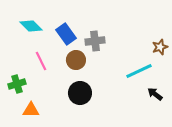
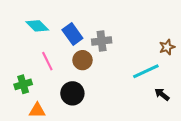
black circle: (80, 93) -> (72, 93), moved

